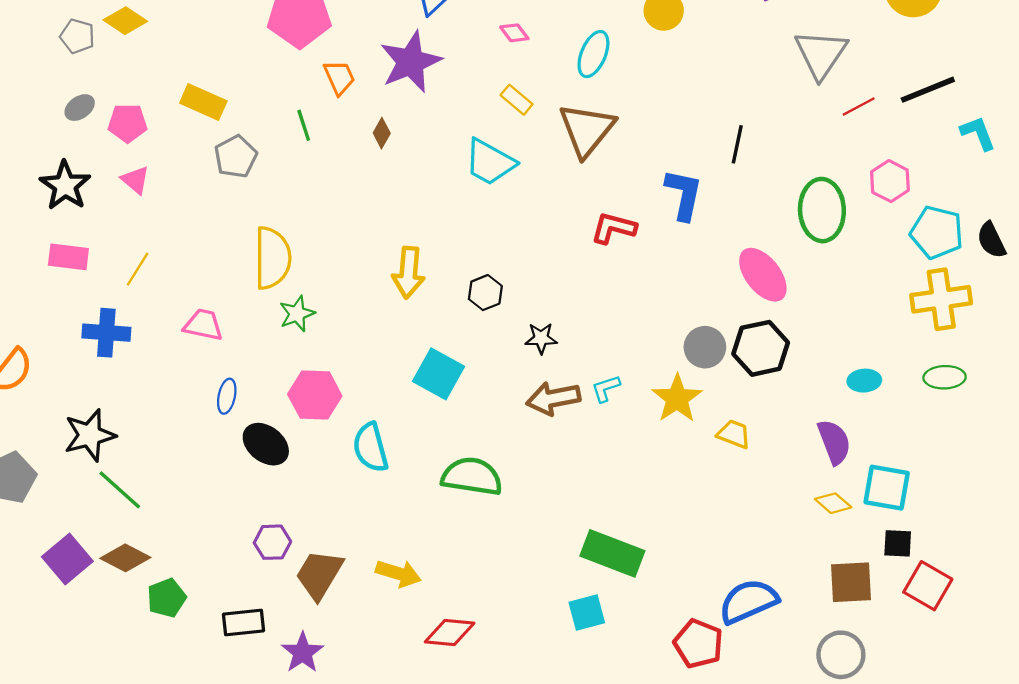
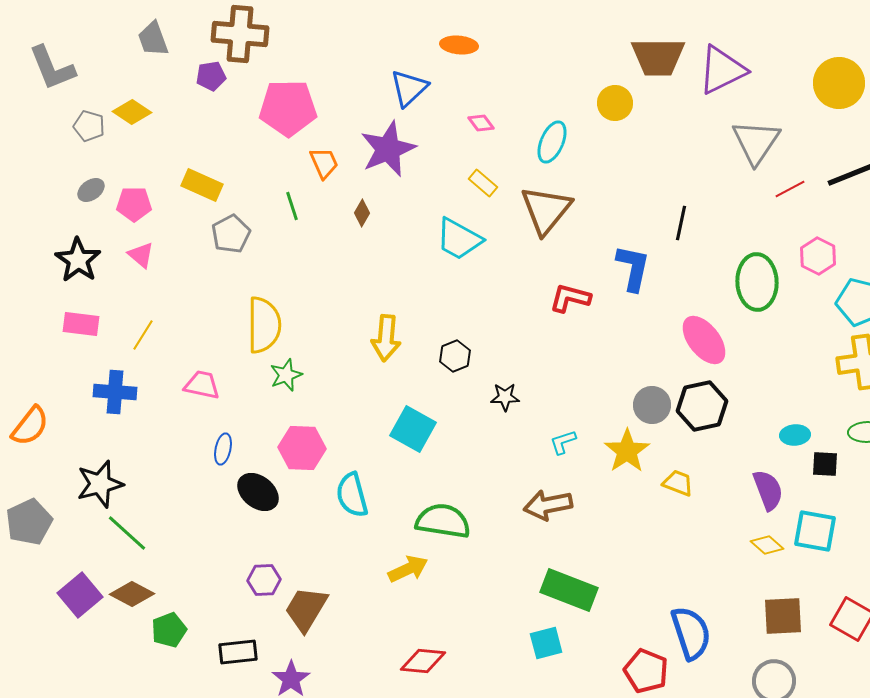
brown arrow: (553, 398) -> (548, 505), moved
black square: (898, 543) -> (825, 464), moved
yellow arrow: (398, 573) -> (408, 569), moved, turned -42
blue semicircle: (748, 601) -> (691, 633), turned 96

